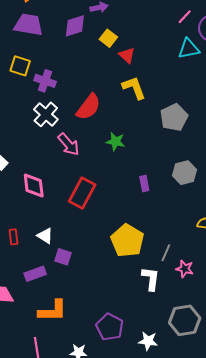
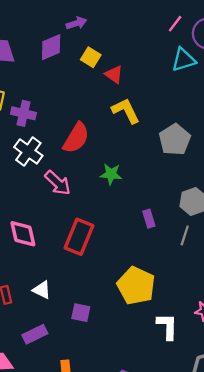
gray line: (166, 253) -> (185, 235), moved
purple square: (63, 257) -> (81, 313), moved

